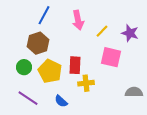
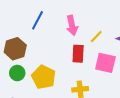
brown hexagon: (38, 43) -> (15, 49), moved
red rectangle: (75, 65) -> (78, 54), moved

